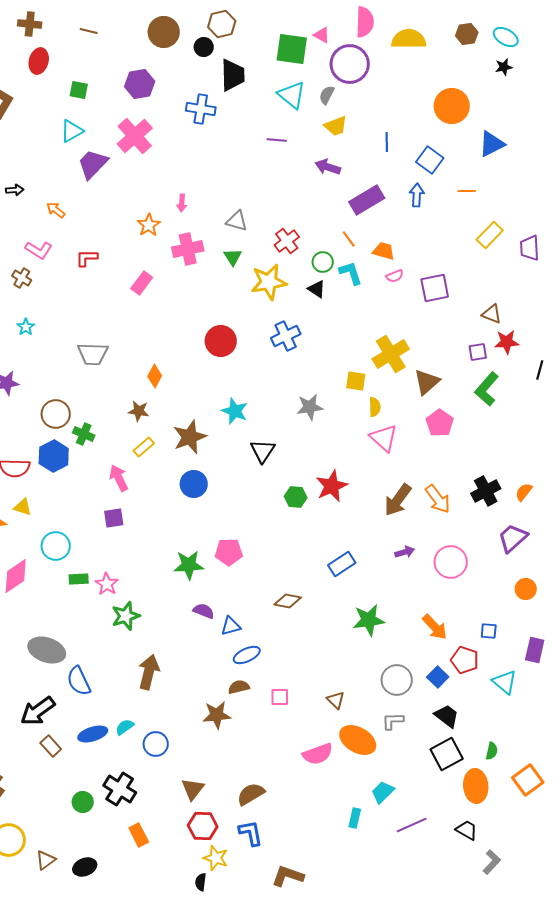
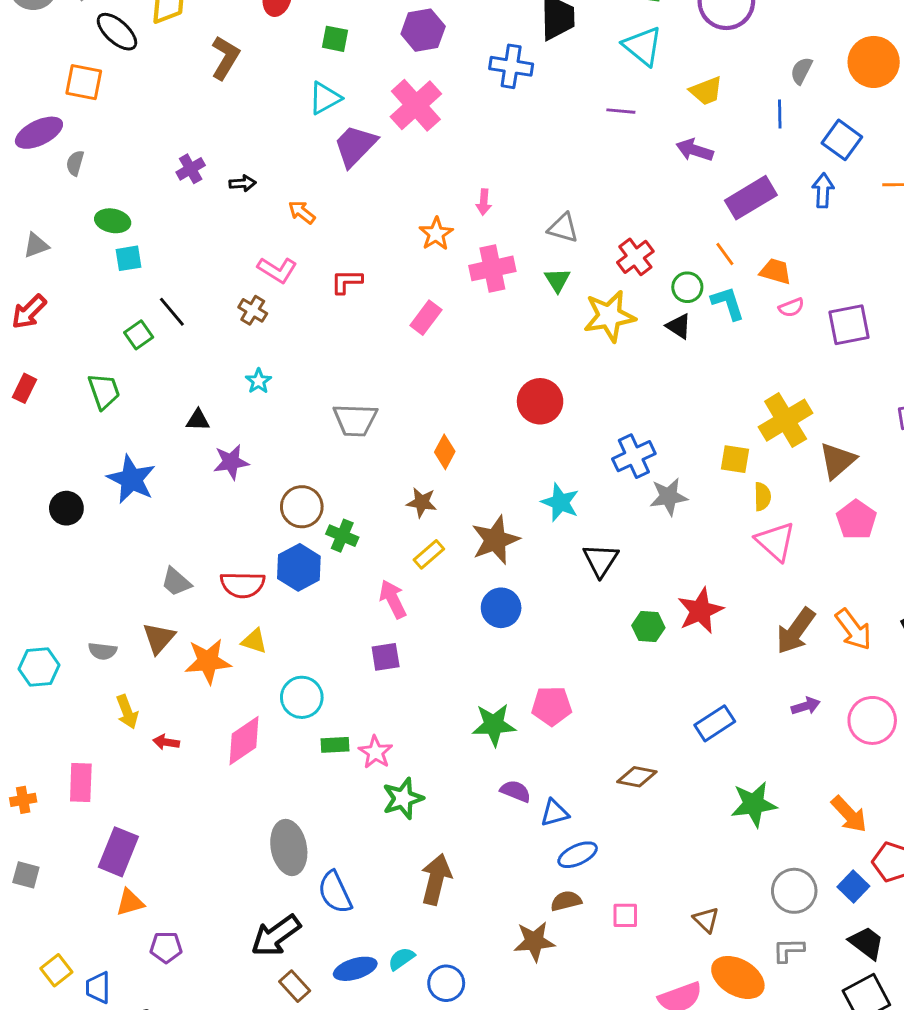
gray semicircle: (327, 95) -> (801, 71), moved
blue cross: (286, 336) -> (634, 456), moved
gray ellipse: (47, 650) -> (289, 848), turned 60

